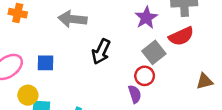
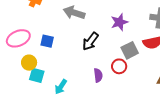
purple star: (146, 18) -> (119, 22), moved
purple semicircle: (135, 94) -> (98, 75), moved

